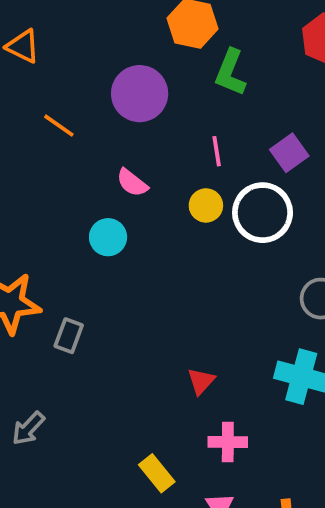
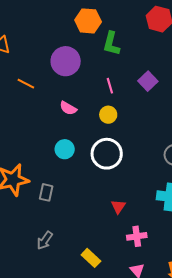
white circle: (263, 213) -> (107, 154), moved
cyan circle: (108, 237) -> (65, 149), moved
gray arrow: (28, 428) -> (45, 240), moved
yellow rectangle: (157, 473) -> (91, 258), moved

